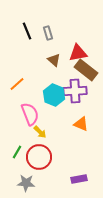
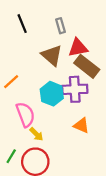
gray rectangle: (48, 33) -> (61, 26), moved
brown triangle: (54, 60) -> (52, 55), size x1.5

